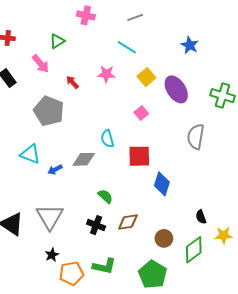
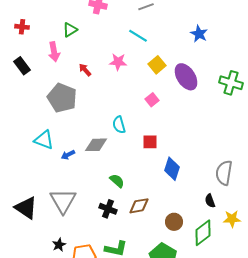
pink arrow: (41, 64) -> (54, 52), turned 30
gray semicircle: (196, 137) -> (224, 173), moved
red square: (139, 156) -> (150, 142), size x0.7
black star: (52, 255) -> (59, 245), moved

